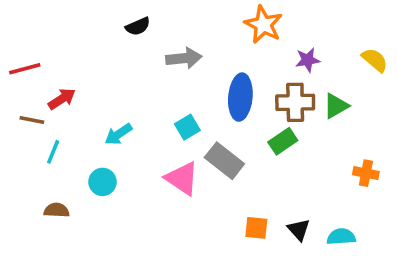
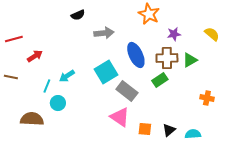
blue ellipse: (240, 97) -> (136, 55), turned -30
brown line: (32, 120) -> (11, 77), moved
cyan square: (187, 127) -> (106, 72), size x1.6
cyan line: (53, 152) -> (47, 86), moved
pink triangle: (182, 178) -> (120, 117), moved
brown semicircle: (57, 210) -> (32, 119), size x1.6
black triangle: (299, 230) -> (169, 130), turned 32

